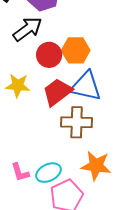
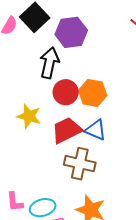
black arrow: (28, 29) -> (49, 63), turned -52
blue triangle: (86, 86) -> (96, 130), size x0.7

